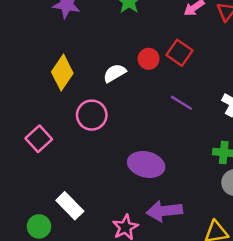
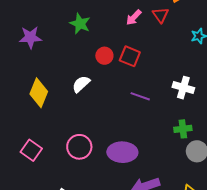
red circle: (149, 59) -> (104, 56), moved
pink circle: (92, 115) -> (79, 147), moved

